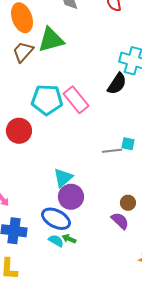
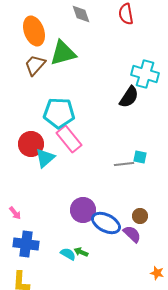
pink rectangle: (76, 100) -> (69, 139), moved
cyan triangle: (63, 178) -> (45, 158), moved
blue ellipse: (56, 219) -> (106, 223), moved

